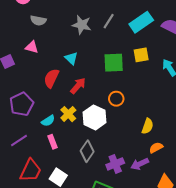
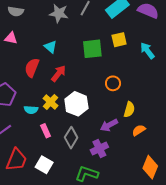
orange circle: (116, 99) -> (113, 83), moved
cyan semicircle: (48, 121) -> (31, 110), turned 40
pink rectangle: (53, 142) -> (46, 131), moved
purple arrow: (140, 164) -> (109, 125), moved

